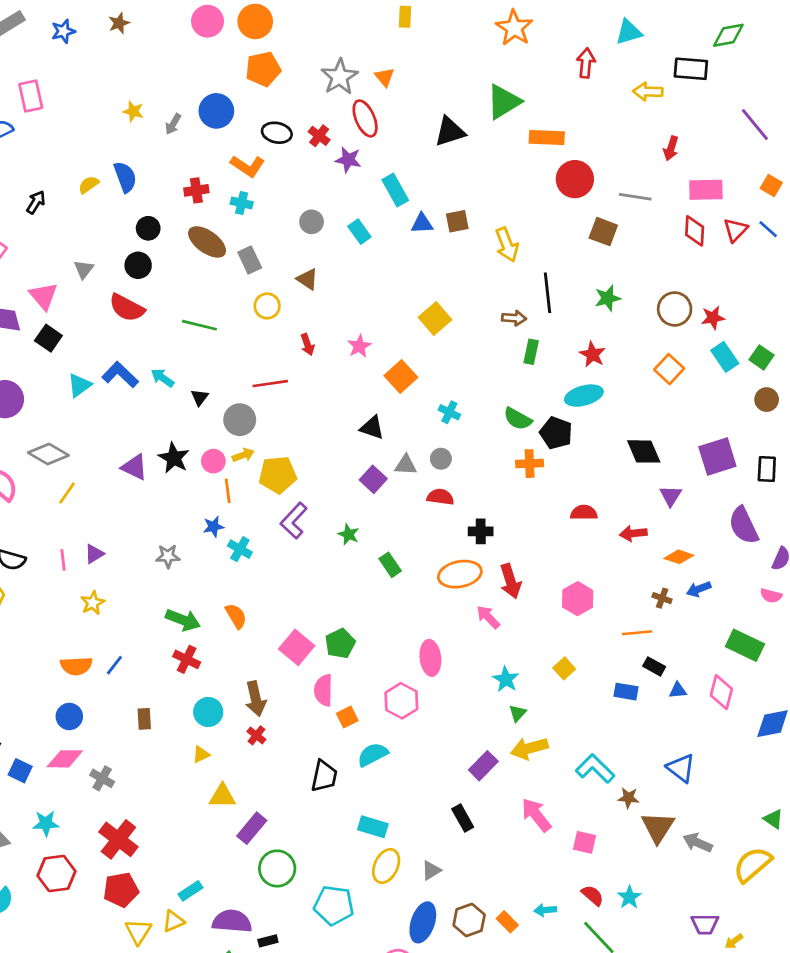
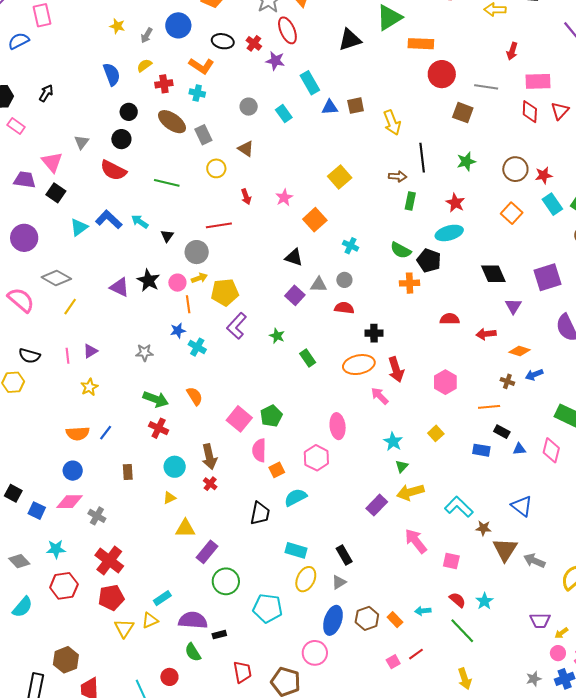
yellow semicircle: (89, 185) -> (144, 65), moved
black rectangle: (463, 818) -> (344, 555), moved

